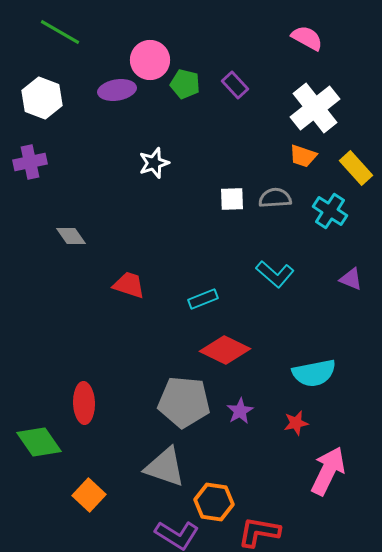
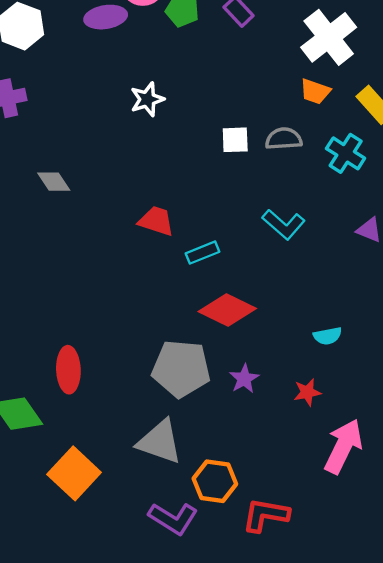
red trapezoid: (129, 285) -> (156, 221), moved
cyan semicircle: (314, 373) -> (328, 336), size x0.6
orange square: (89, 495) -> (74, 473), size x1.4

